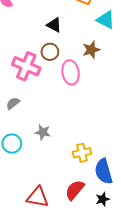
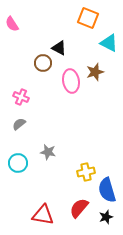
brown circle: (50, 52) -> (43, 63), moved
pink cross: (26, 66) -> (21, 97), moved, size x0.6
pink ellipse: (71, 72) -> (71, 81), moved

